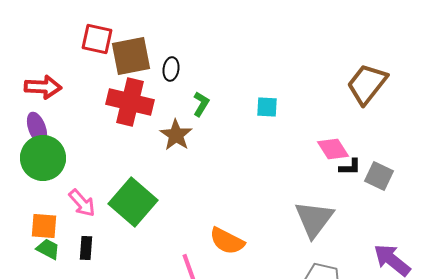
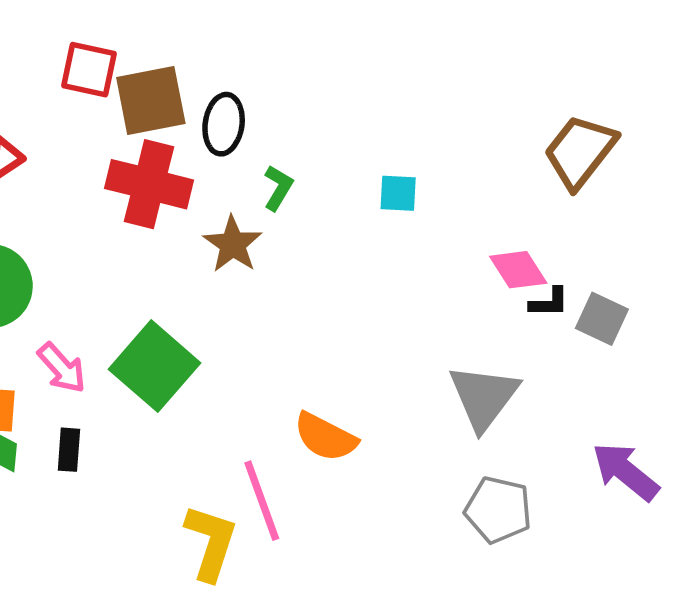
black ellipse: (171, 69) -> (224, 124), size x1.4

